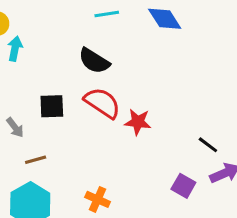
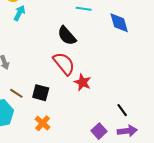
black square: (52, 106) -> (41, 93), moved
brown line: (36, 160) -> (16, 93), moved, turned 32

